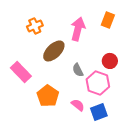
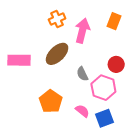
orange cross: (35, 26) -> (57, 19), moved
pink rectangle: (21, 72) -> (19, 60), moved, turned -45

